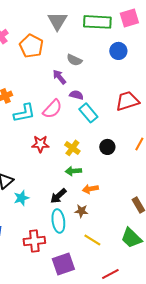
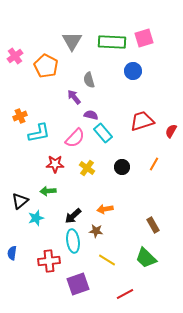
gray semicircle: (74, 60) -> (89, 80), turned 49
pink semicircle: (52, 109) -> (75, 138), moved
green arrow: (73, 171) -> (48, 191), moved

